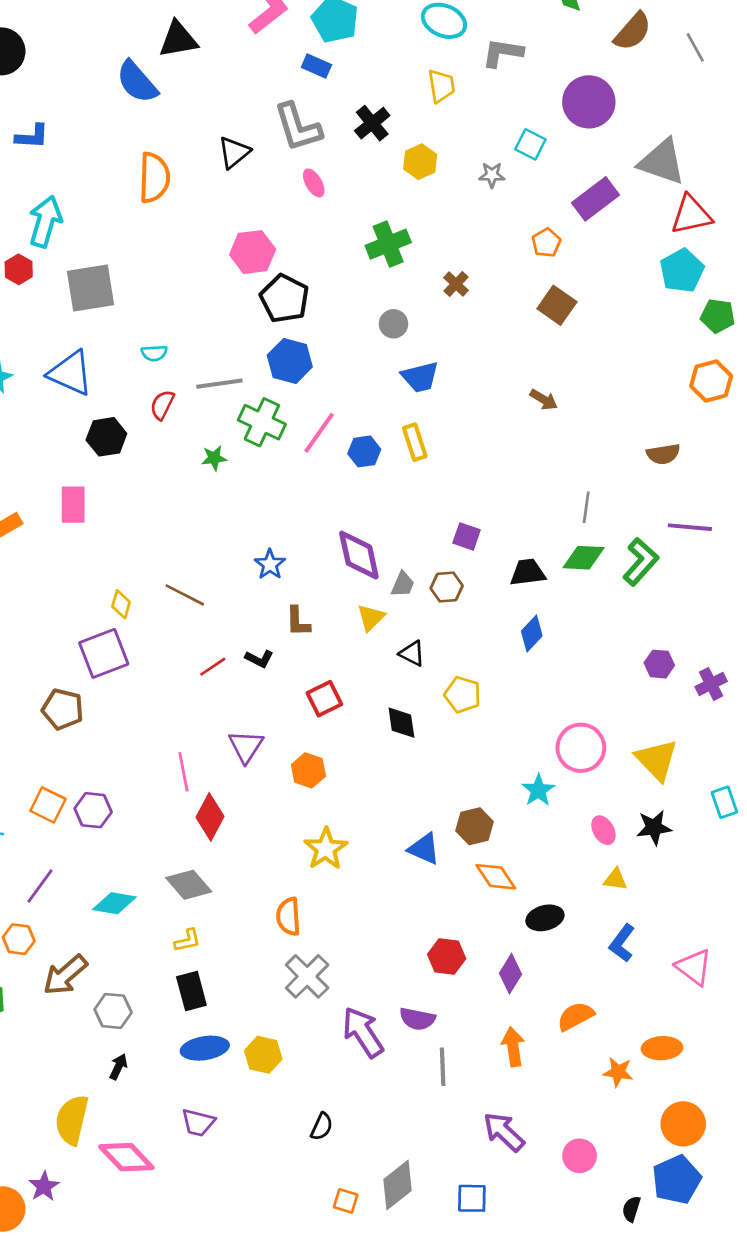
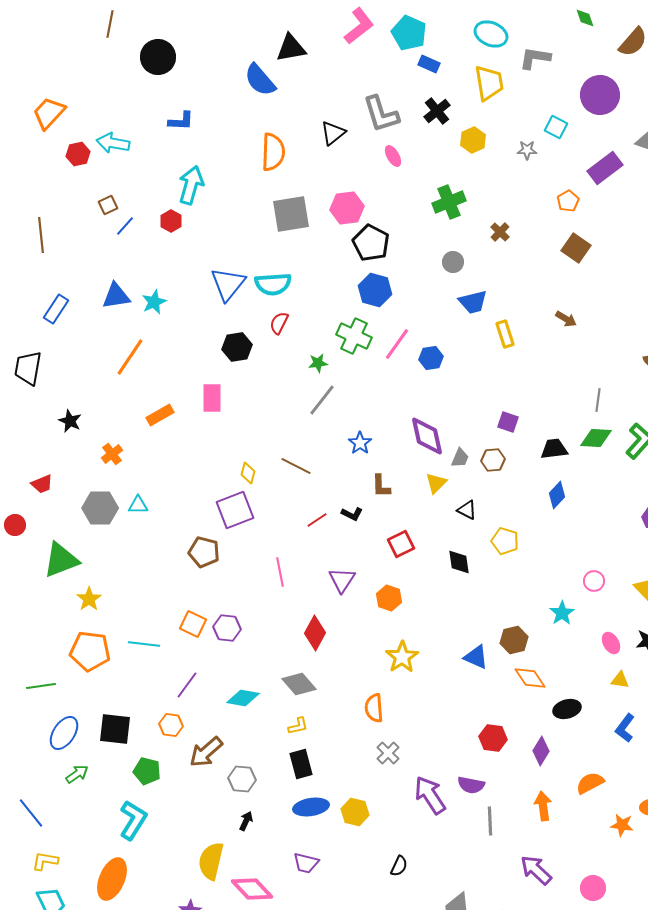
blue rectangle: (316, 66) -> (429, 64), moved
yellow trapezoid: (441, 86) -> (489, 83), size x1.4
gray square: (90, 288) -> (291, 214), moved
cyan semicircle: (154, 353) -> (273, 284), size x1.8
blue triangle: (71, 373) -> (228, 284), moved, turned 45
gray line: (219, 384) -> (322, 400), moved, turned -44
yellow rectangle: (415, 442) -> (505, 334), moved
pink circle: (581, 748) -> (594, 581), size x0.6
pink line: (183, 772) -> (280, 572), moved
gray cross: (307, 976) -> (388, 753), size x0.7

